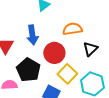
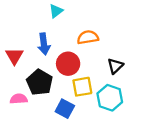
black triangle: (90, 49) -> (115, 66), moved
yellow square: (67, 74) -> (82, 87), turned 36

